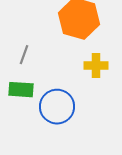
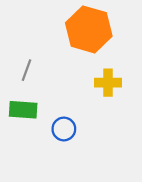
blue circle: (57, 107) -> (64, 129), size x0.6

